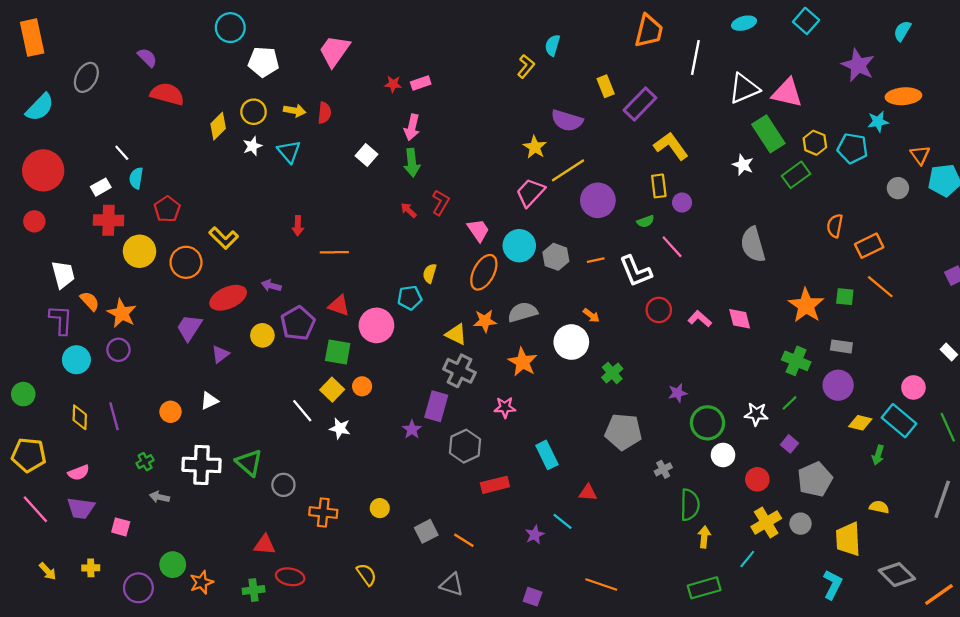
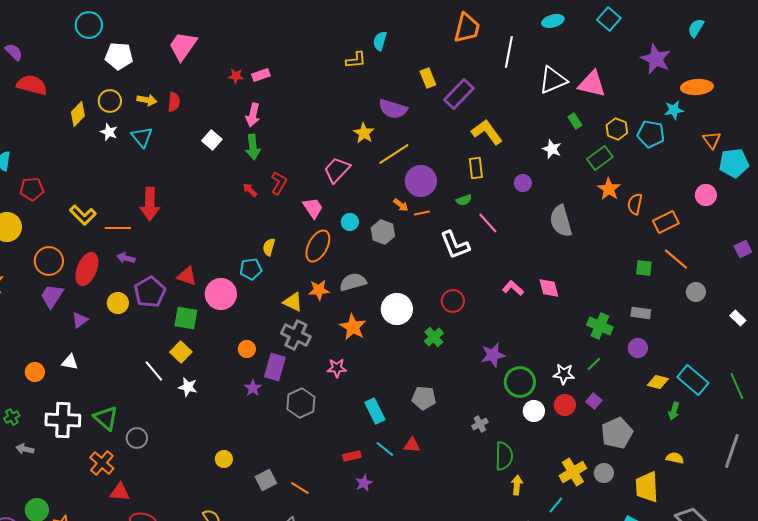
yellow L-shape: (526, 66) -> (356, 60), turned 45
green rectangle: (768, 134) -> (575, 121), size x0.5
white star: (252, 146) -> (109, 132), turned -30
gray circle: (898, 188) -> (696, 292), moved
pink trapezoid: (530, 193) -> (337, 170), moved
purple circle: (682, 203) -> (523, 183), moved
red pentagon: (167, 209) -> (32, 189), turned 30
red arrow: (298, 226) -> (150, 204), size x1.8
cyan circle: (519, 246) -> (350, 222), size x0.6
orange line: (334, 252) -> (118, 228), moved
orange line: (596, 260) -> (422, 213), moved
orange circle: (186, 262) -> (49, 261), moved
red ellipse: (228, 298) -> (87, 269), turned -44
orange star: (806, 305) -> (609, 189), moved, size x0.7
red circle: (659, 310) -> (453, 301), moved
orange arrow: (591, 315) -> (401, 205), moved
purple circle: (838, 385) -> (638, 348), size x0.7
orange circle: (362, 386) -> (247, 349), moved
pink circle: (913, 387) -> (706, 195), moved
purple star: (678, 393) -> (493, 355), size x1.4
white triangle: (209, 401) -> (70, 362), turned 36
gray pentagon: (623, 432) -> (424, 398), moved, size x0.7
red circle: (757, 479) -> (565, 405), moved
red rectangle: (495, 485) -> (352, 456), moved, size x0.7
orange cross: (323, 513) -> (102, 463), moved, turned 35
cyan line: (562, 521) -> (385, 449), moved

